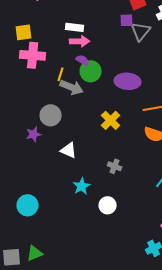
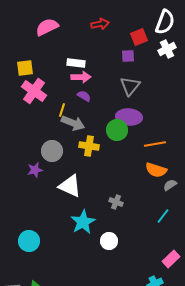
gray triangle: (141, 31) -> (130, 86), moved
pink cross: (33, 55) -> (34, 91), turned 30
green circle: (91, 71) -> (117, 130), moved
yellow cross: (111, 120) -> (89, 146), moved, turned -36
white triangle: (69, 150) -> (70, 186), size x1.4
cyan star: (82, 186) -> (83, 222), size x1.4

